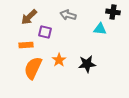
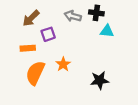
black cross: (113, 12) -> (96, 13), moved
purple square: (45, 32) -> (48, 34), turned -32
black star: (87, 64) -> (100, 80), moved

